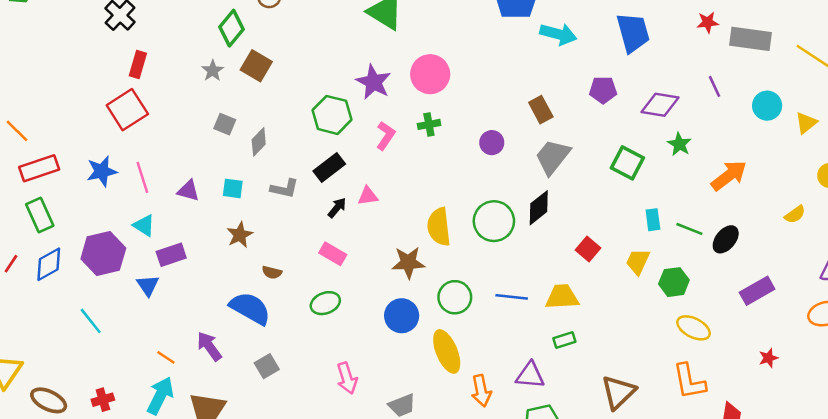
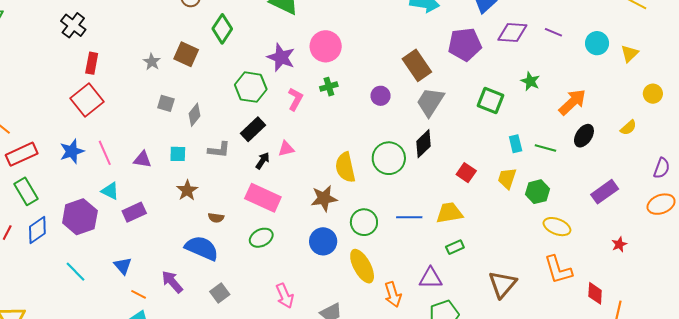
green diamond: (232, 28) -> (222, 29), moved
purple line: (714, 86) -> (553, 32), turned -36
purple pentagon: (603, 90) -> (465, 44), size x1.5
purple diamond: (660, 105) -> (512, 32), moved
brown rectangle: (541, 110) -> (417, 65), size x1.4
black ellipse: (726, 239) -> (584, 136), moved
pink rectangle: (333, 254) -> (263, 198), size x1.6
blue triangle: (148, 285) -> (123, 266), moved

